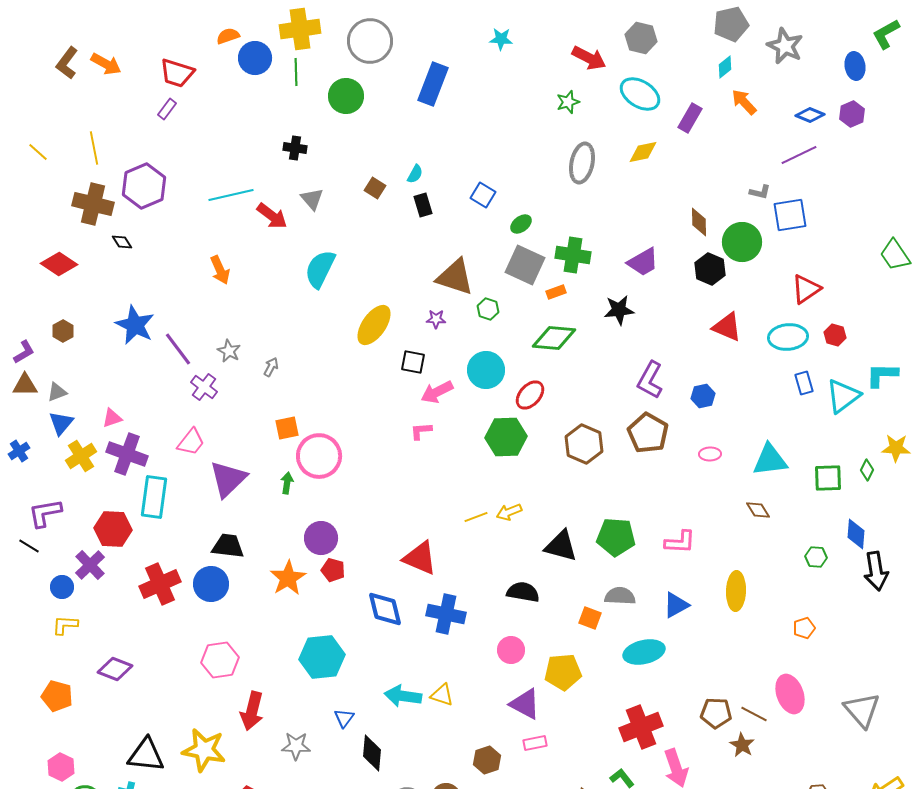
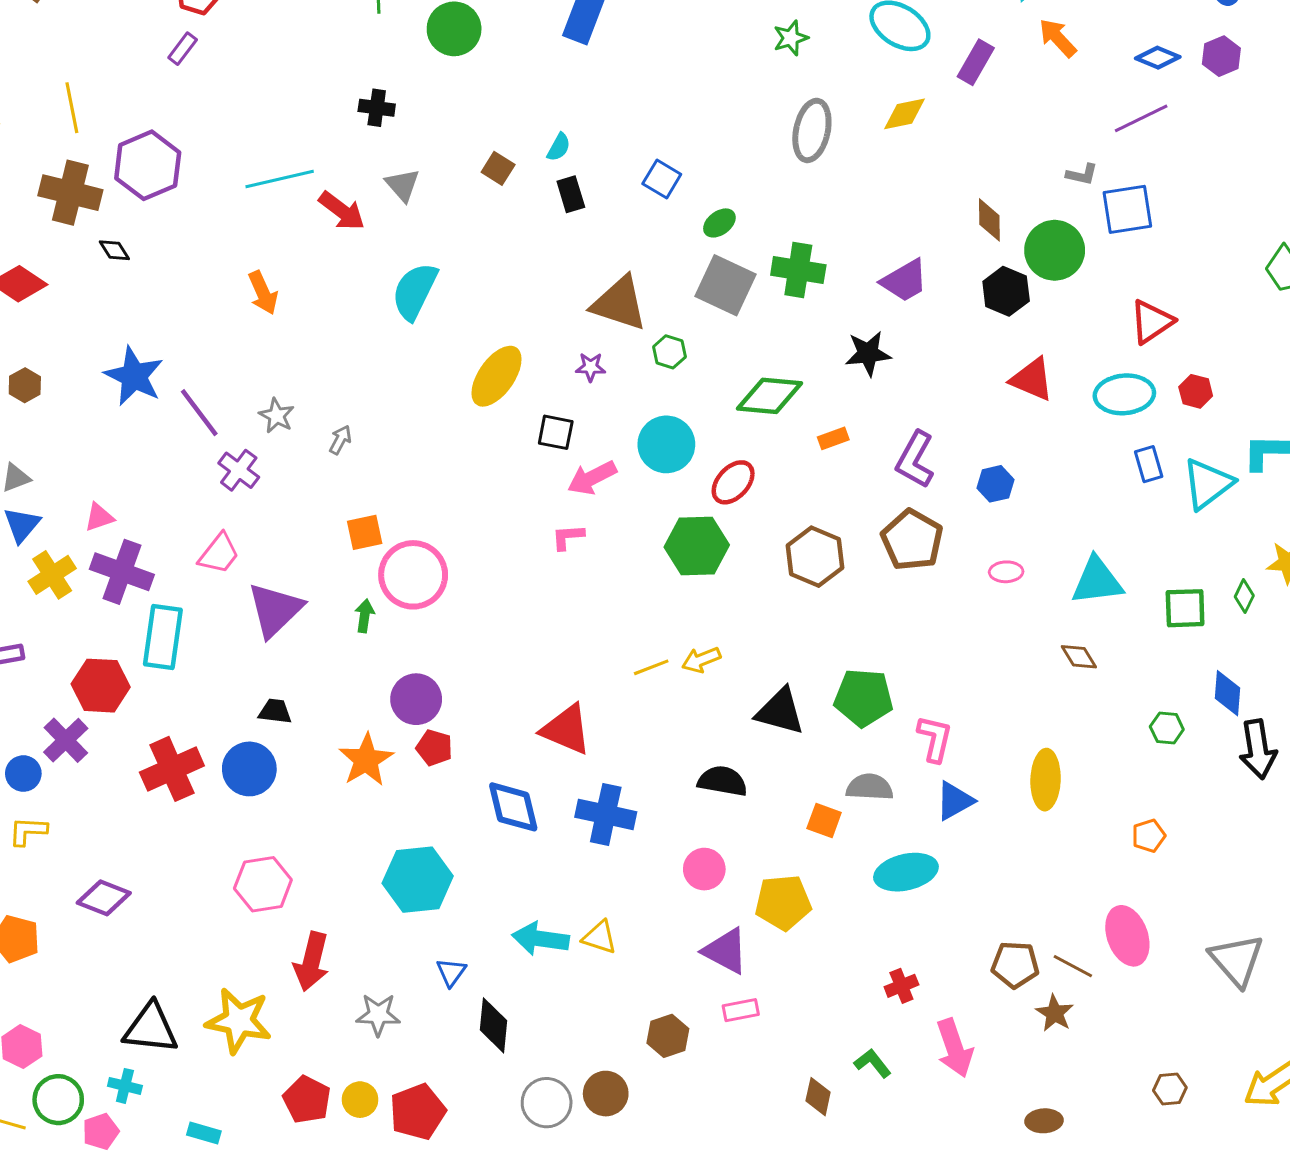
orange rectangle: (556, 292) -> (833, 438), moved
pink L-shape: (680, 542) -> (935, 739), moved, turned -80
black trapezoid: (228, 546) -> (275, 711), size x0.7
red cross: (641, 727) -> (901, 986), size x0.5

